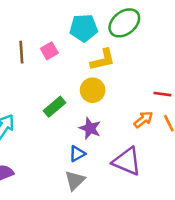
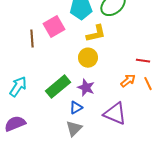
pink square: (49, 51) -> (54, 27), size x1.5
brown line: (21, 52) -> (32, 39), moved
green rectangle: (54, 107) -> (58, 87), moved, size x1.4

